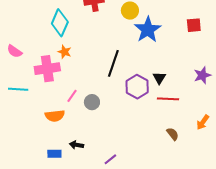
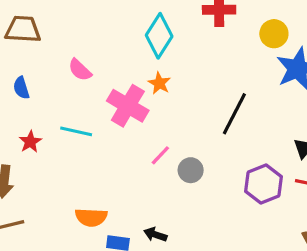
pink cross: (47, 69) -> (128, 106), turned 30
purple hexagon: (137, 87) -> (263, 184), moved
orange semicircle: (55, 116) -> (91, 217), moved

